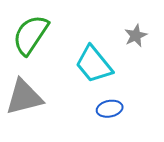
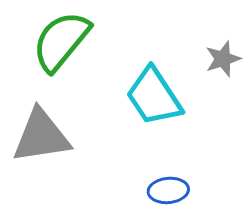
blue ellipse: (110, 109) -> (168, 190), moved

